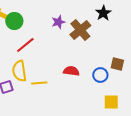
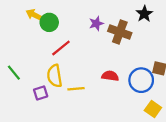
brown cross: (80, 30) -> (120, 32), turned -30
blue circle: (100, 75) -> (141, 80), size x1.5
yellow square: (111, 102) -> (153, 109), turned 35

